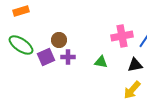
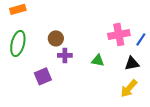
green ellipse: (21, 45) -> (18, 43), turned 70
purple square: (46, 57) -> (43, 76), moved

